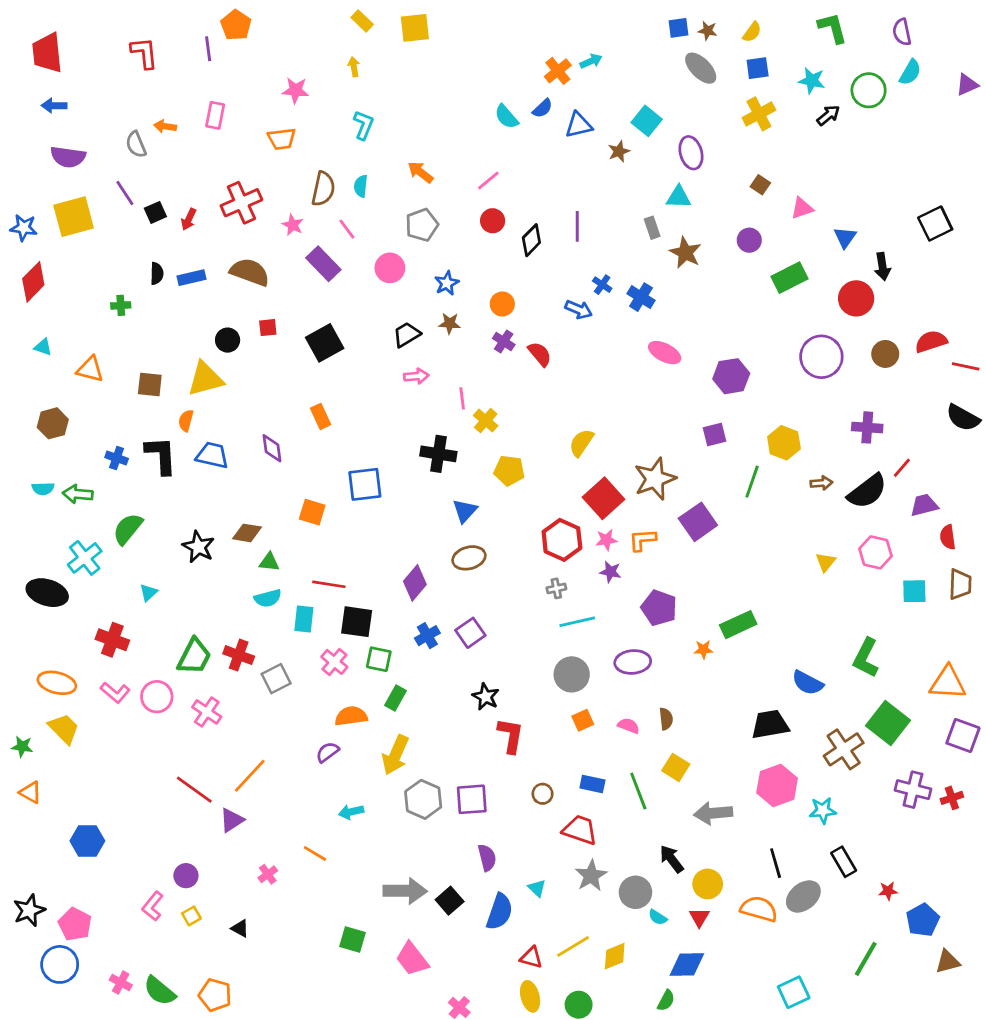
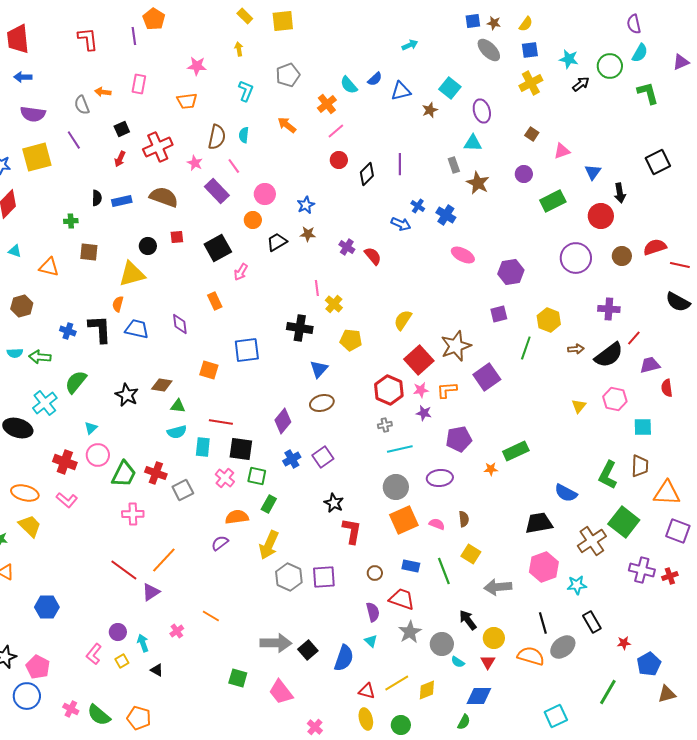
green L-shape: (833, 28) -> (648, 93), moved
orange cross: (558, 71) -> (327, 104), moved
black square: (155, 212) -> (122, 129), moved
gray pentagon: (422, 225) -> (288, 75), moved
orange circle: (502, 304) -> (253, 220), moved
pink arrow: (416, 376) -> (241, 272), moved, turned 126
brown square: (150, 384) -> (89, 252), moved
brown trapezoid: (960, 584) -> (640, 466), moved
purple pentagon: (659, 608) -> (459, 439), turned -30
pink circle: (157, 697) -> (98, 455), moved
pink cross: (207, 712) -> (133, 514), turned -35
orange square: (583, 720) -> (404, 520), size x1.8
cyan arrow: (351, 812) -> (143, 643), moved, turned 84
purple semicircle: (487, 858) -> (373, 612), moved

